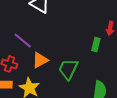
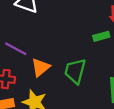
green rectangle: (96, 45) -> (101, 36), turned 72

